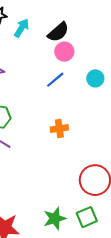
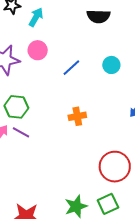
black semicircle: (58, 32) -> (98, 16), moved, turned 45
pink circle: (64, 52) -> (38, 50), moved

